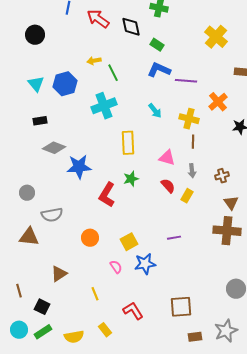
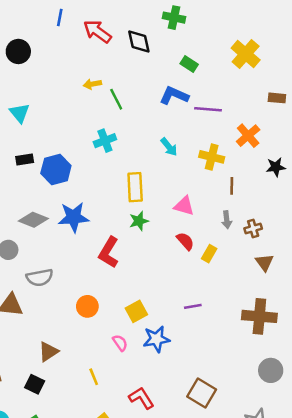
green rectangle: (157, 45) -> (189, 64), moved
blue hexagon: (65, 84) -> (56, 170), moved
cyan cross: (104, 106) -> (105, 141), size x0.7
brown line: (193, 142) -> (232, 186), moved
gray diamond: (54, 148) -> (33, 220), moved
gray arrow: (192, 171) -> (227, 220), moved
green star: (131, 179) -> (139, 221), moved
brown cross: (227, 231) -> (259, 316), moved
black square: (42, 307) -> (35, 384), moved
brown square: (181, 307) -> (202, 393), turned 35

